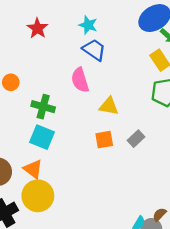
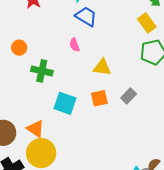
pink semicircle: (80, 80) -> (74, 45), size x0.6
orange circle: (11, 82) -> (19, 48), moved
cyan square: (42, 137) -> (65, 103), moved

